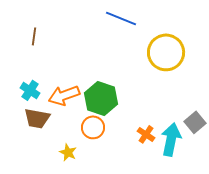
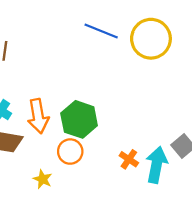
yellow circle: (166, 52) -> (151, 39), moved
orange arrow: (64, 95) -> (38, 116), turned -80

